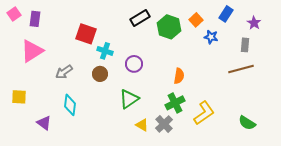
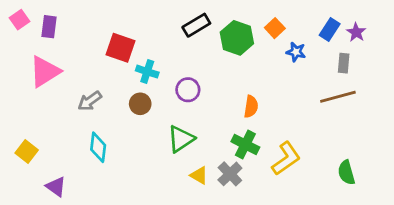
blue rectangle: (226, 14) -> (330, 29), moved
yellow square: (19, 97) -> (27, 151), moved, turned 35
green cross: (175, 103) -> (245, 144), turned -36
purple triangle: (44, 123) -> (56, 187), moved
green semicircle: (247, 123) -> (346, 173), turned 42

